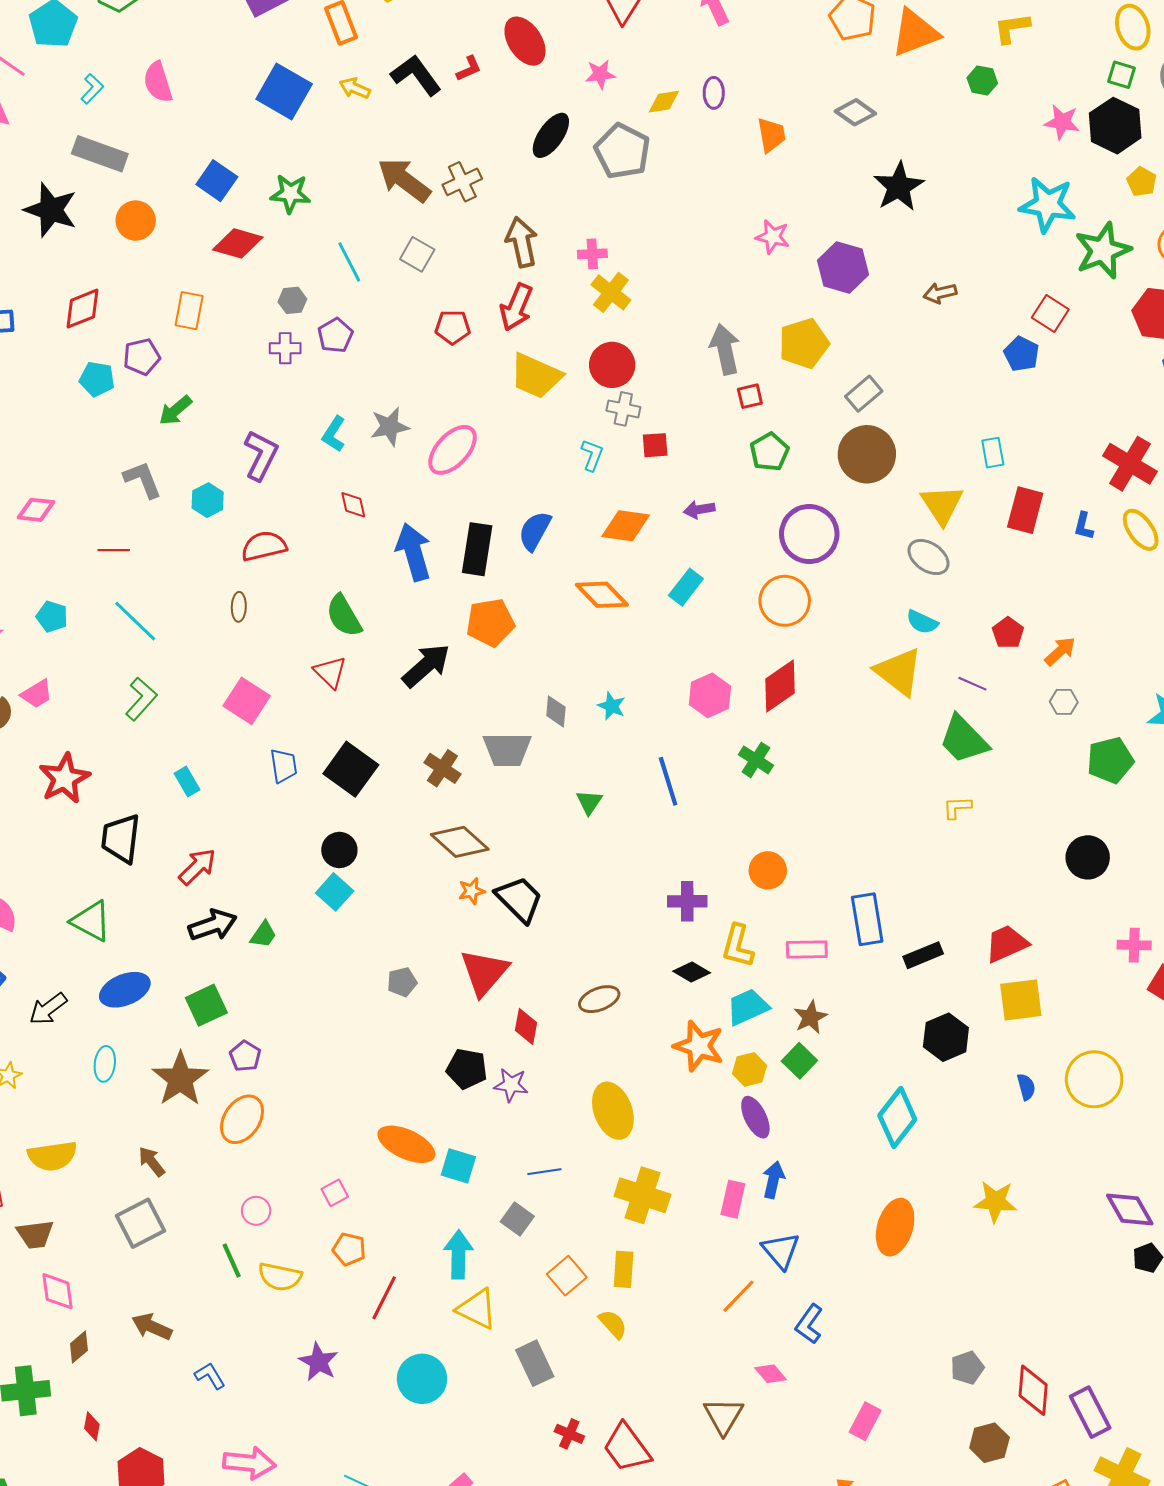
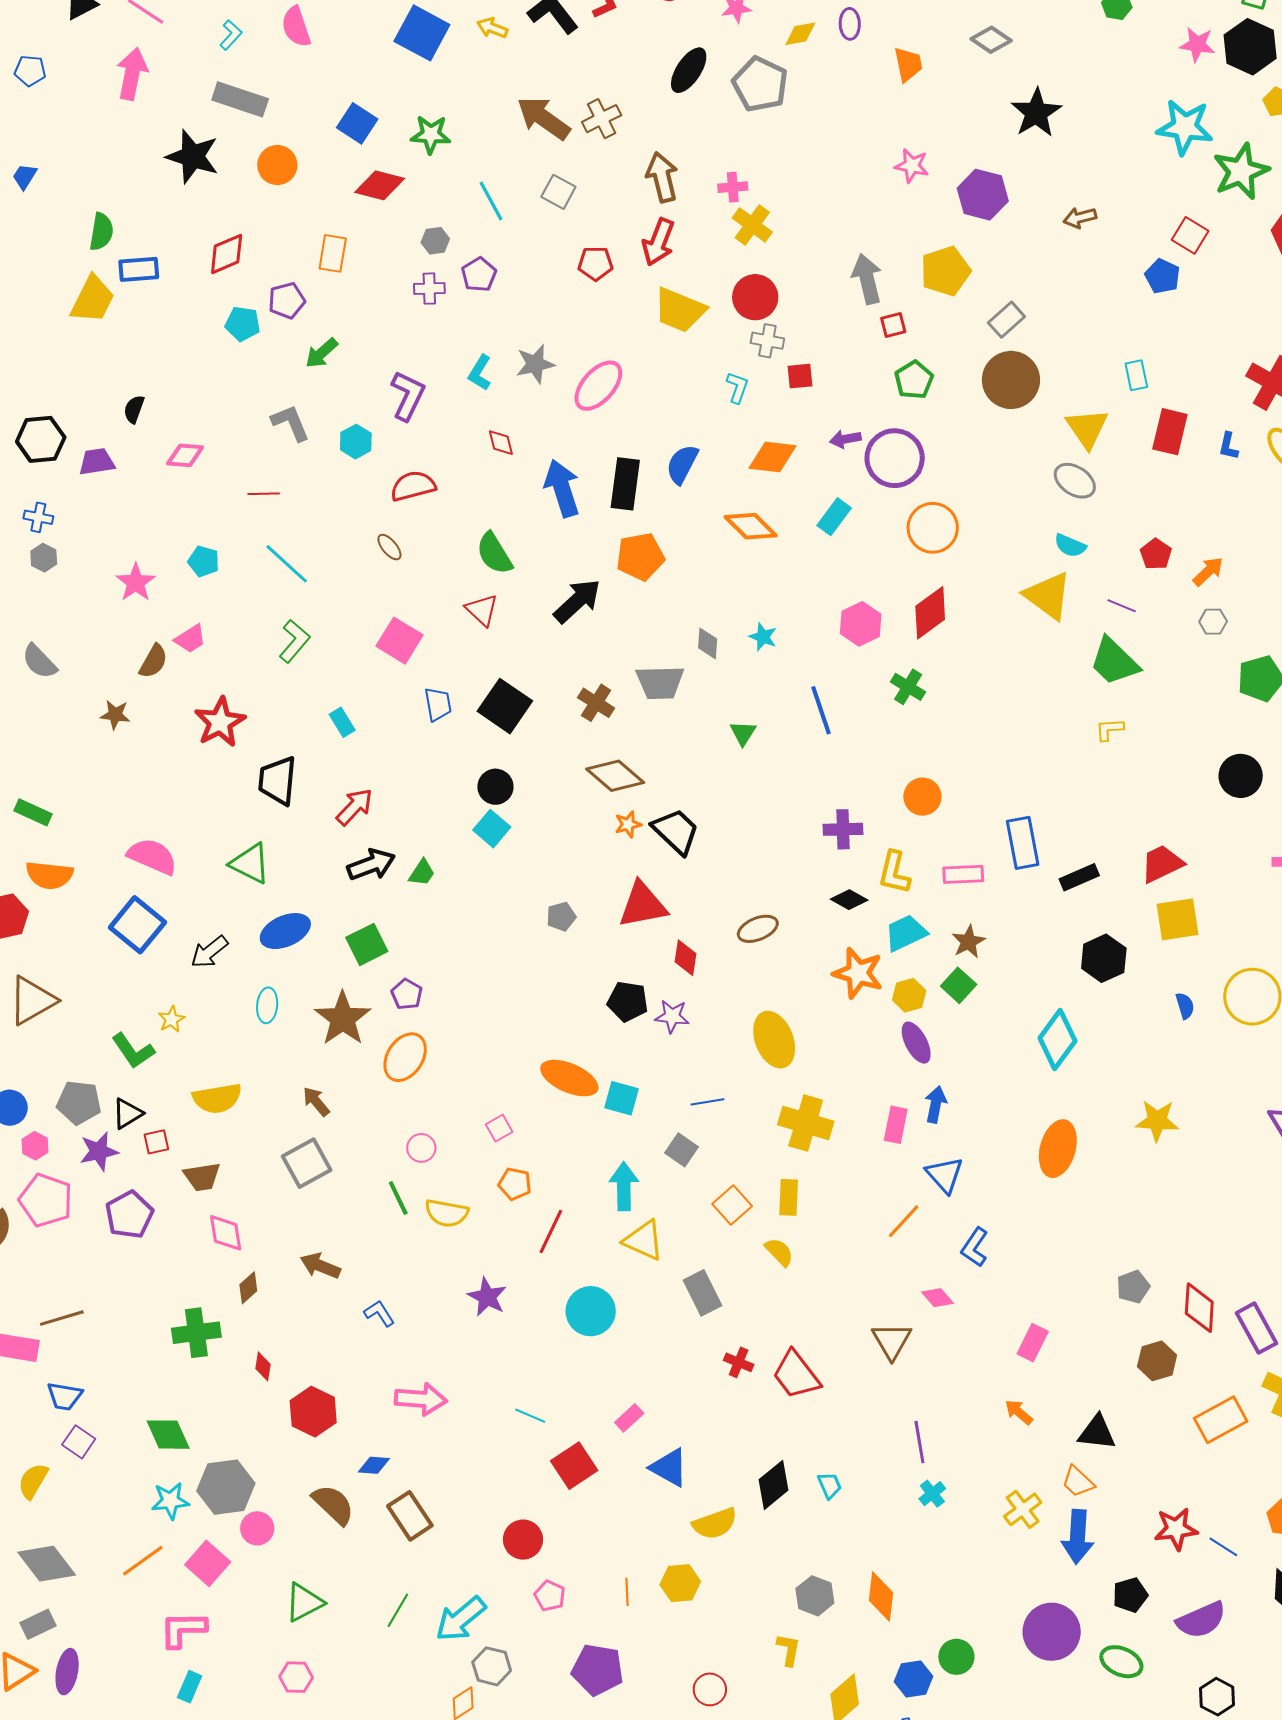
purple circle: (809, 534) -> (895, 458), moved
brown ellipse: (239, 607) -> (389, 547), turned -40
red triangle: (484, 972) -> (643, 905), turned 40

